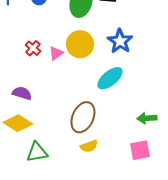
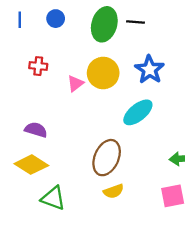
red cross: (33, 48) -> (38, 66), moved, turned -35
green triangle: (37, 152) -> (53, 198), turned 30

